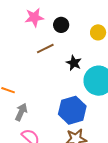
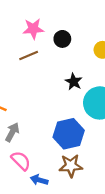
brown line: (45, 48) -> (29, 55), moved

